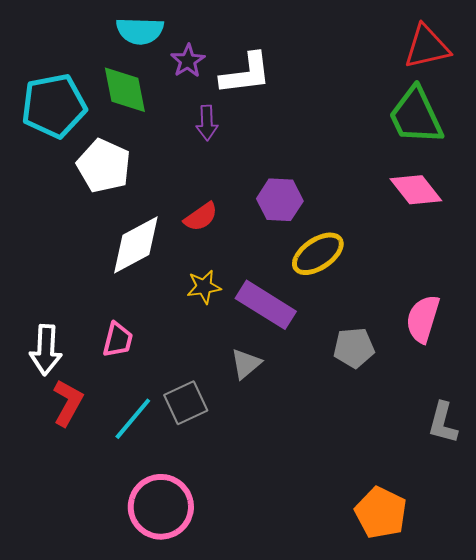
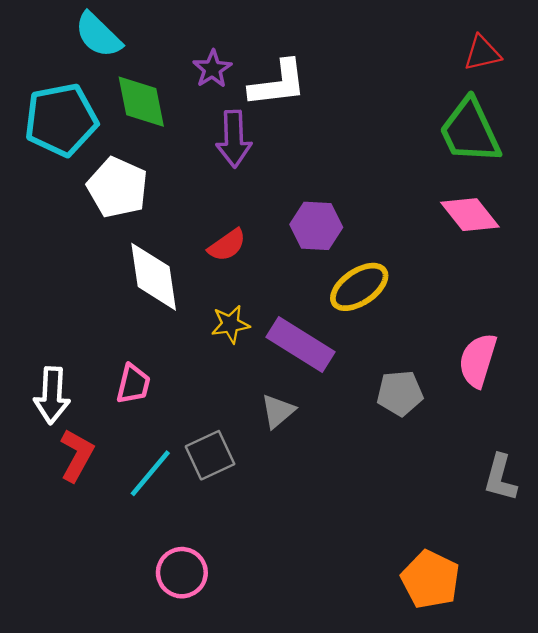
cyan semicircle: (140, 31) -> (98, 35), moved, turned 42
red triangle: (427, 47) -> (482, 53), size x0.7
purple arrow: (207, 123) -> (234, 139), size x1.4
white diamond: (136, 245) -> (154, 277), turned -70
pink circle: (161, 507) -> (182, 573), size x0.7

